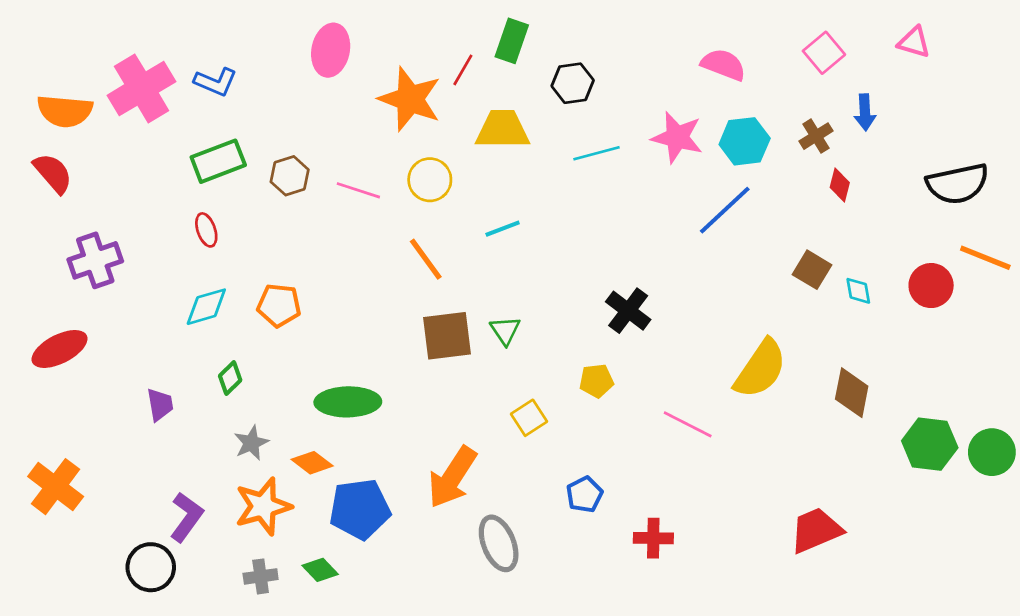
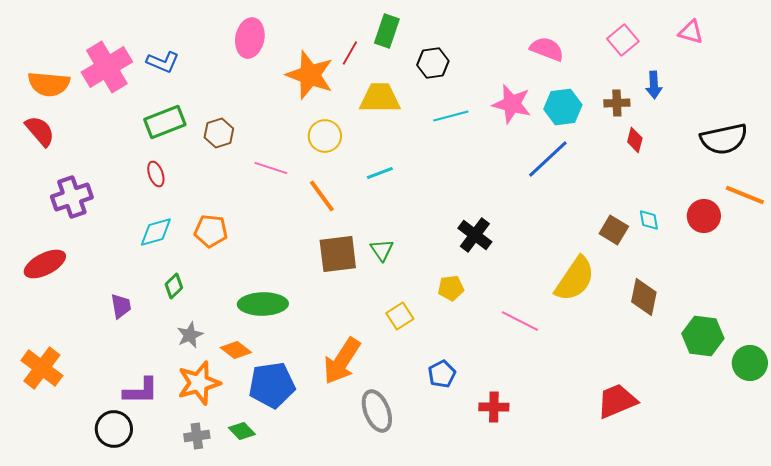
brown cross: (816, 136) -> (617, 103), turned 30
pink line: (358, 190) -> (271, 168), moved
brown square: (812, 270) -> (614, 230), moved
green circle: (992, 452) -> (750, 363), moved
purple L-shape: (186, 517) -> (141, 391), turned 54

